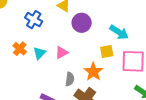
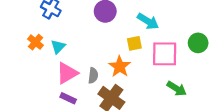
pink triangle: (62, 53) -> (67, 73), moved, size x1.5

